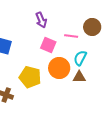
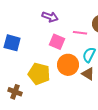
purple arrow: (41, 20) -> (50, 17), turned -49
brown triangle: (79, 77) -> (88, 74), turned 32

